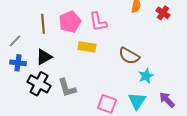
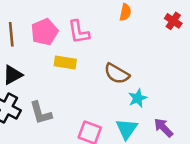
red cross: (163, 13) -> (173, 21), moved

